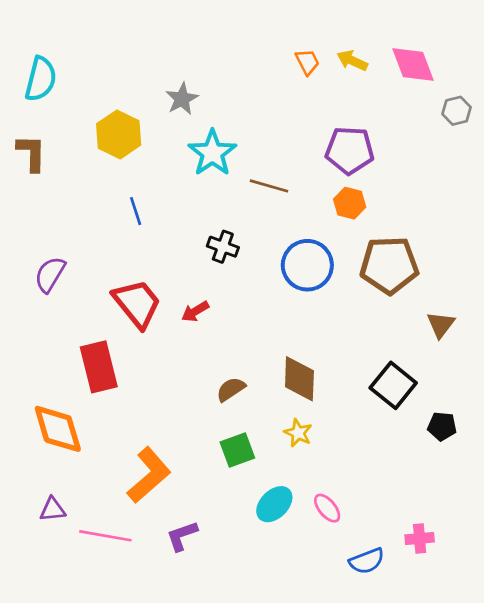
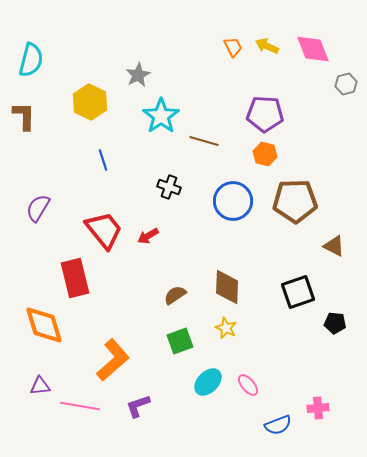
brown triangle: (441, 325) -> (334, 246), turned -40
black square: (393, 385) -> (298, 292), turned 32

